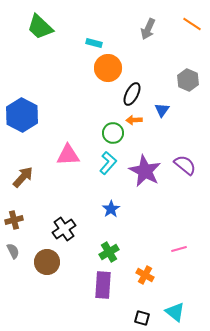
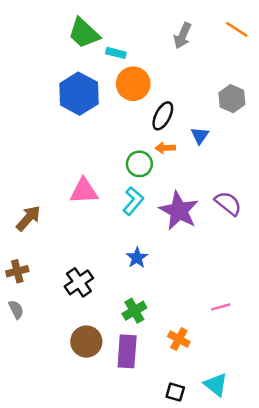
green trapezoid: (40, 27) -> (84, 33), moved
blue hexagon: (22, 115) -> (79, 94), moved
brown circle: (47, 262) -> (86, 342), moved

